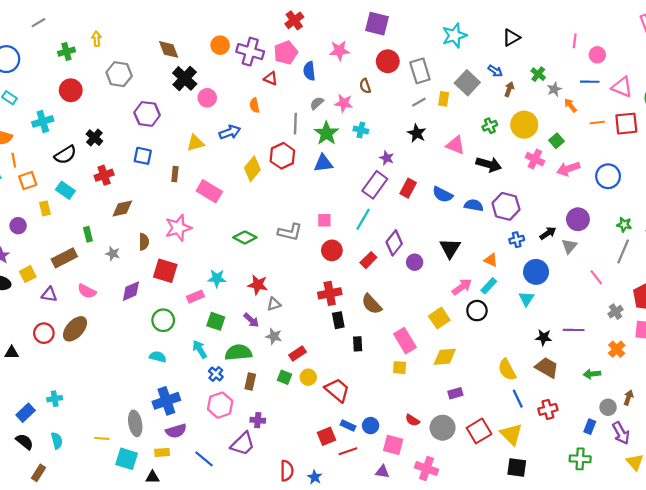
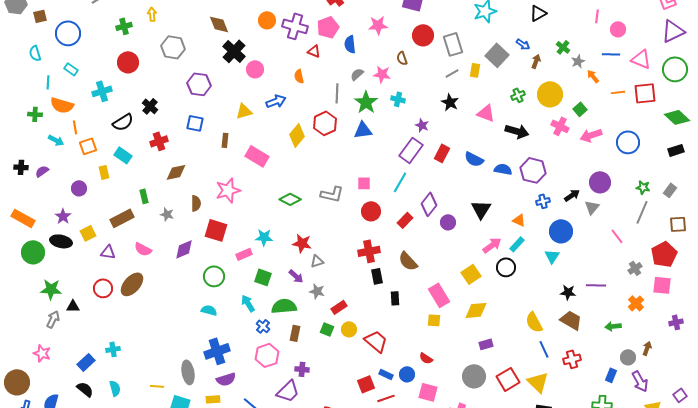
red semicircle: (412, 420) -> (426, 358), moved

